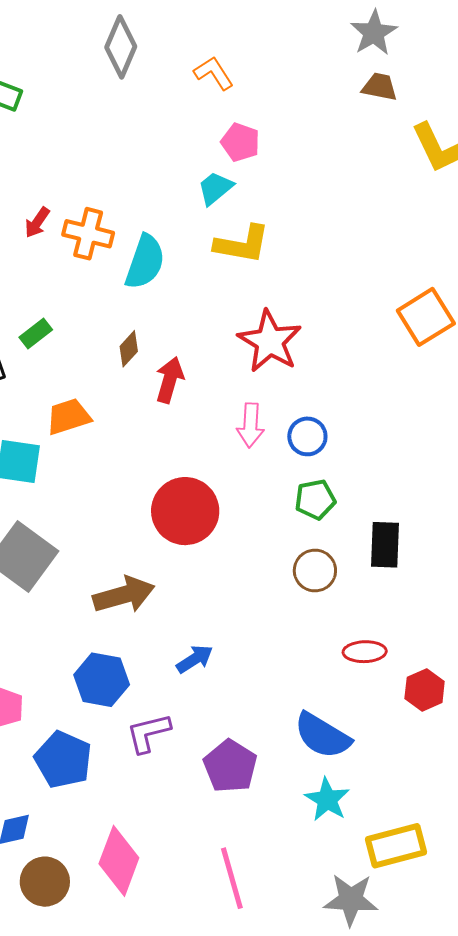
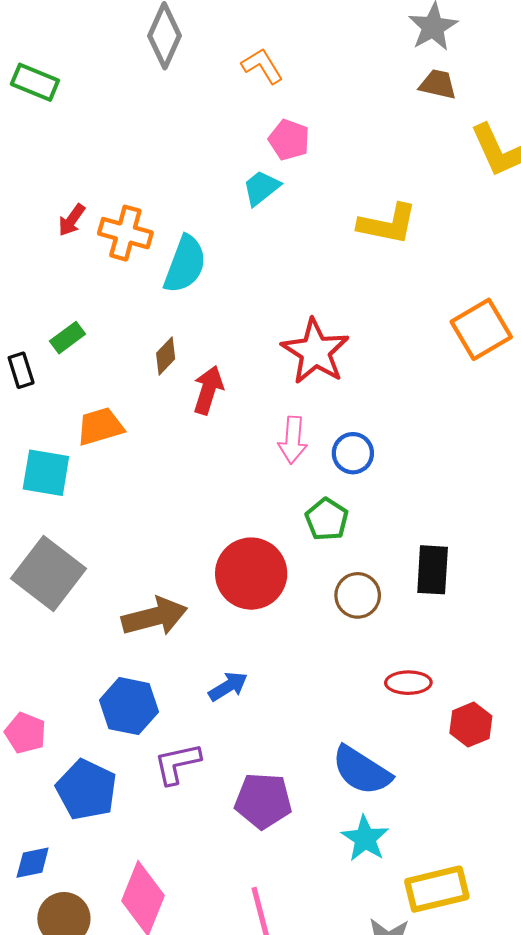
yellow L-shape: (242, 244) -> (388, 224), moved
green pentagon: (315, 500) -> (327, 519), moved, turned -30
red circle: (185, 511) -> (251, 574), moved
purple pentagon: (230, 766) -> (263, 801), turned -30

